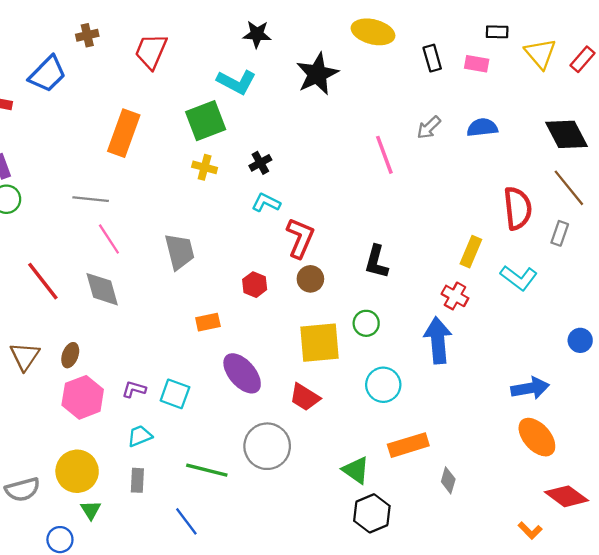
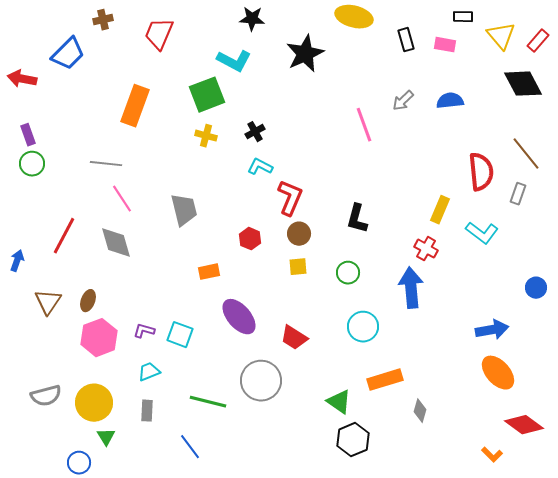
black diamond: (567, 134) -> (523, 84), moved
red line: (43, 281) -> (64, 236), turned 66
yellow square: (320, 343) -> (298, 267), moved, size x0.5
gray semicircle: (22, 489) -> (46, 396), moved

